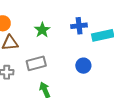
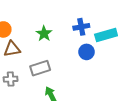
blue circle: (83, 66) -> (87, 52), moved

